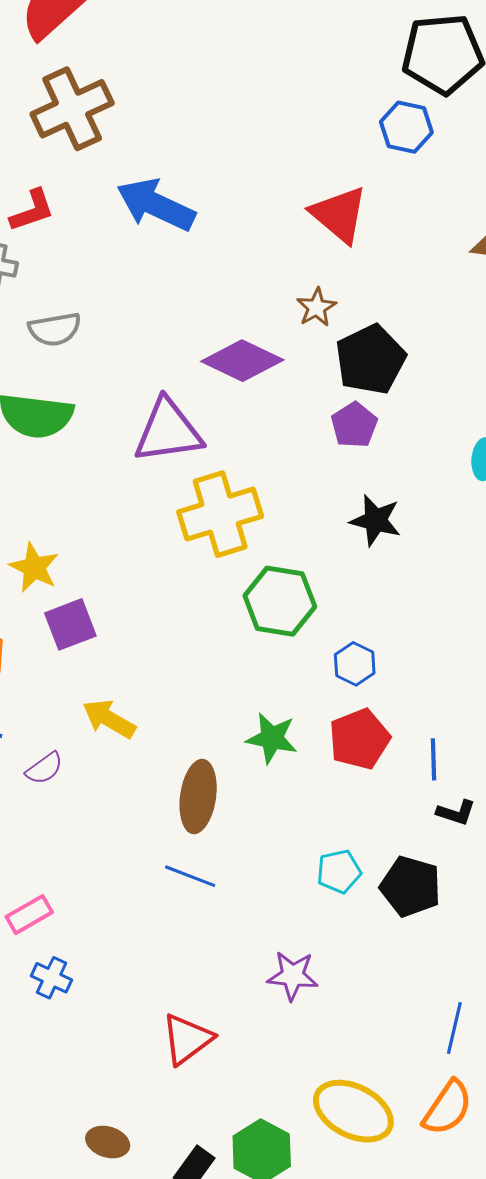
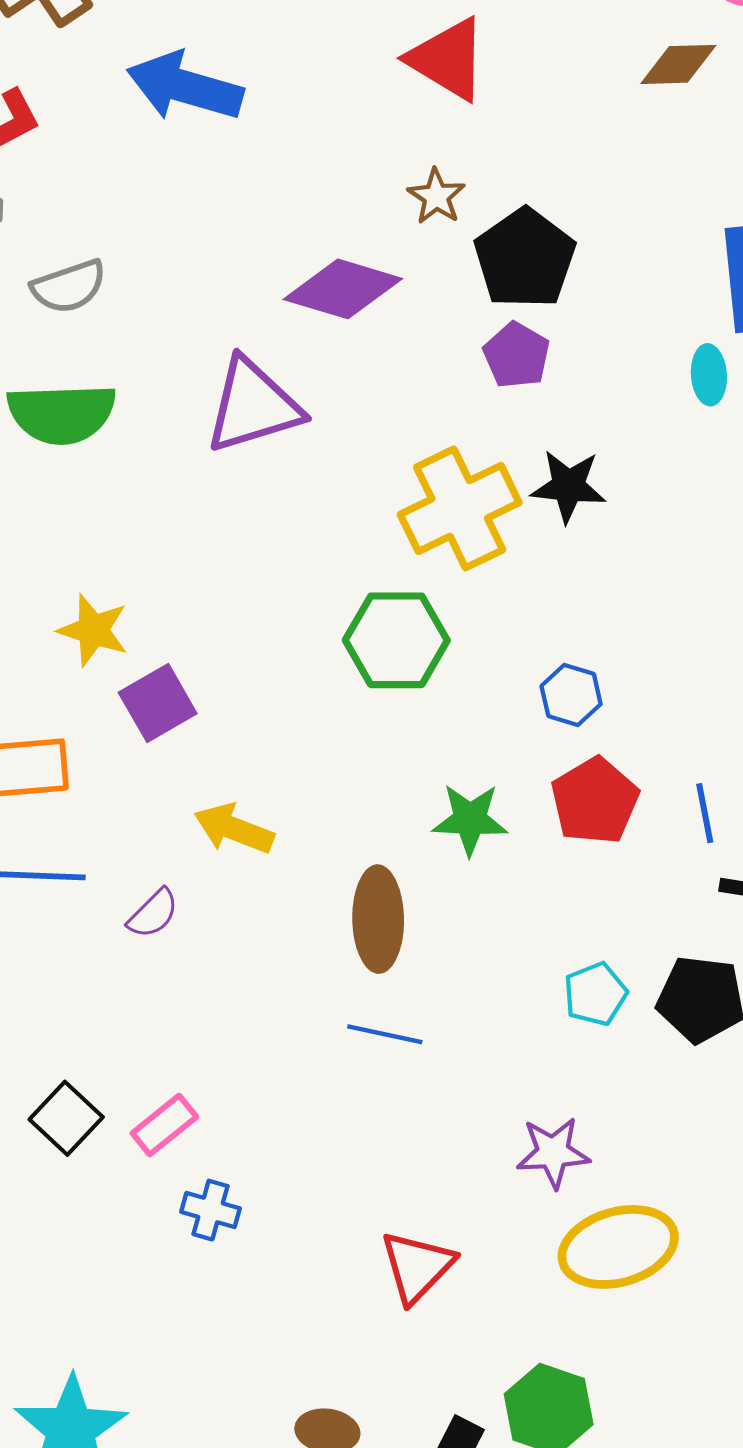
yellow cross: (220, 514) -> (460, 508), moved
green hexagon: (280, 601) -> (396, 640), moved
yellow ellipse: (353, 1111) -> (618, 1247), moved, turned -34

